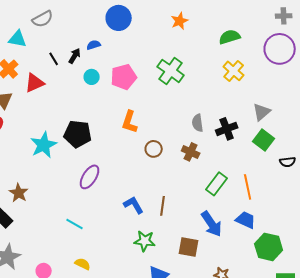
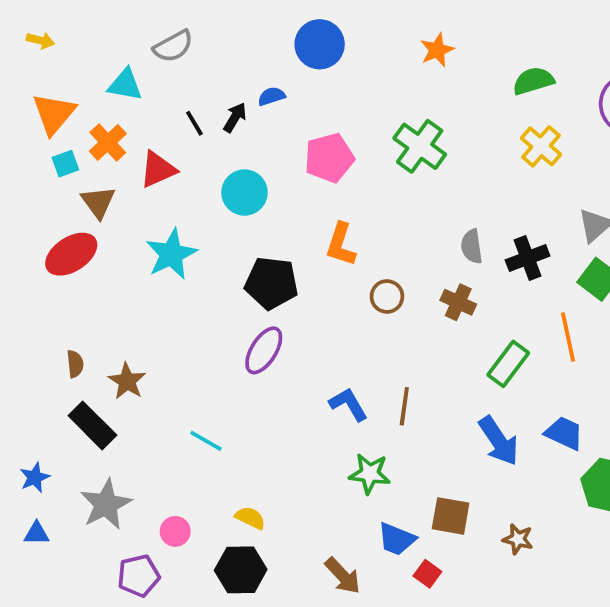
cyan circle: (92, 77) -> (245, 193), moved, size x1.5
black pentagon: (78, 134) -> (271, 283), moved
cyan star: (44, 145) -> (171, 254), moved
orange line: (248, 187) -> (568, 337), moved
cyan line: (75, 224) -> (206, 441), moved
brown square: (189, 247) -> (451, 516), moved

